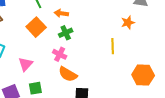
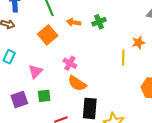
orange star: (128, 22) -> (138, 43), moved
green cross: (66, 33) -> (99, 22), moved

